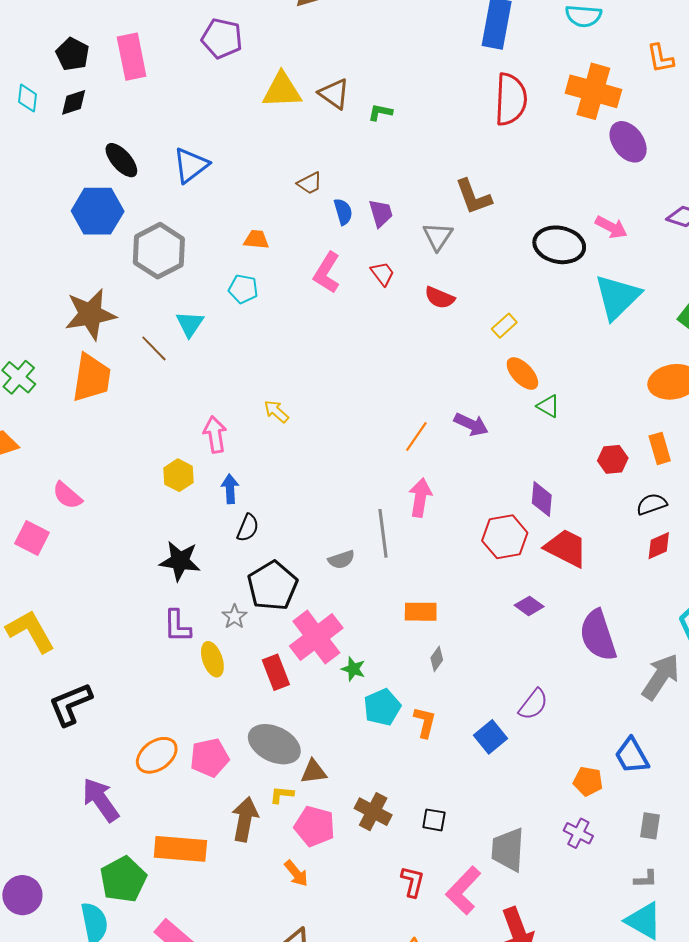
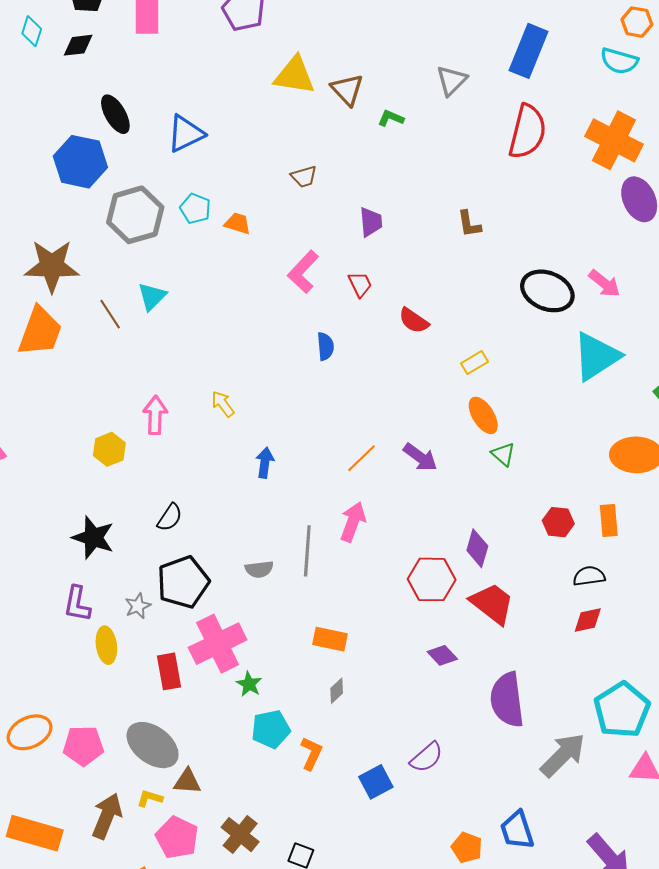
brown L-shape: (473, 197) -> (469, 224), size x0.7
blue semicircle: (343, 212) -> (325, 346), moved
gray triangle: (438, 236) -> (451, 80), moved
cyan pentagon: (243, 289) -> (195, 209), moved
blue arrow: (230, 489) -> (265, 463), moved

